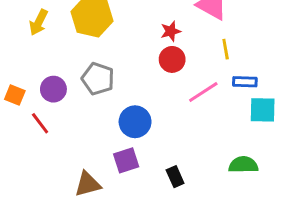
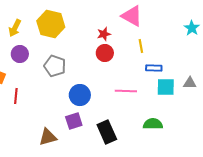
purple circle: (53, 89) -> (20, 54), moved
pink line: (203, 92) -> (126, 91), moved, turned 35
red line: (40, 123) -> (16, 96), turned 42
black rectangle: (175, 177) -> (107, 132), size x1.6

